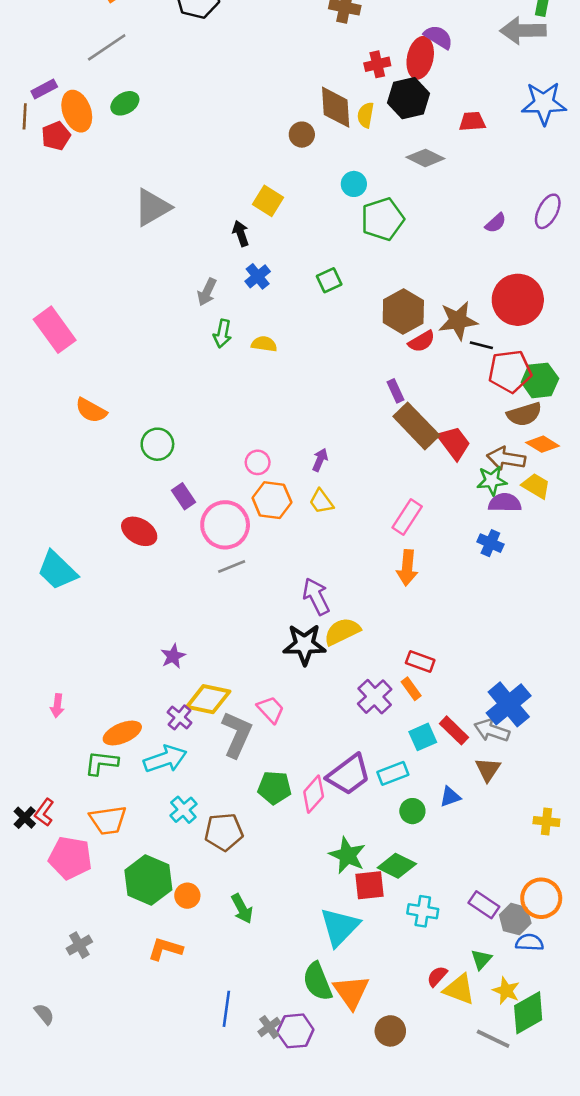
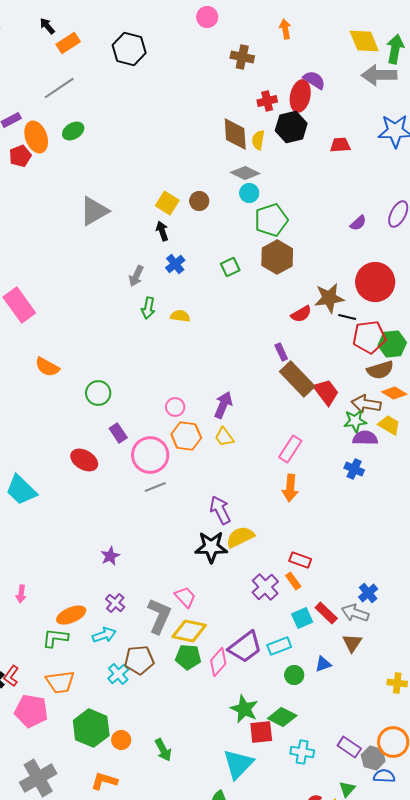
brown circle: (302, 135) -> (199, 201), moved
gray diamond: (425, 158) -> (245, 173), moved
yellow square: (268, 201) -> (167, 203), moved
brown hexagon: (403, 311) -> (277, 257), moved
purple arrow: (320, 460) -> (223, 405), size x1.5
yellow diamond: (208, 699) -> (189, 631), moved
blue cross: (509, 704) -> (368, 593), size x0.6
cyan arrow: (165, 759) -> (104, 635), size x0.7
brown pentagon: (224, 832) -> (139, 660), moved
gray cross: (79, 945) -> (38, 778), size x1.8

